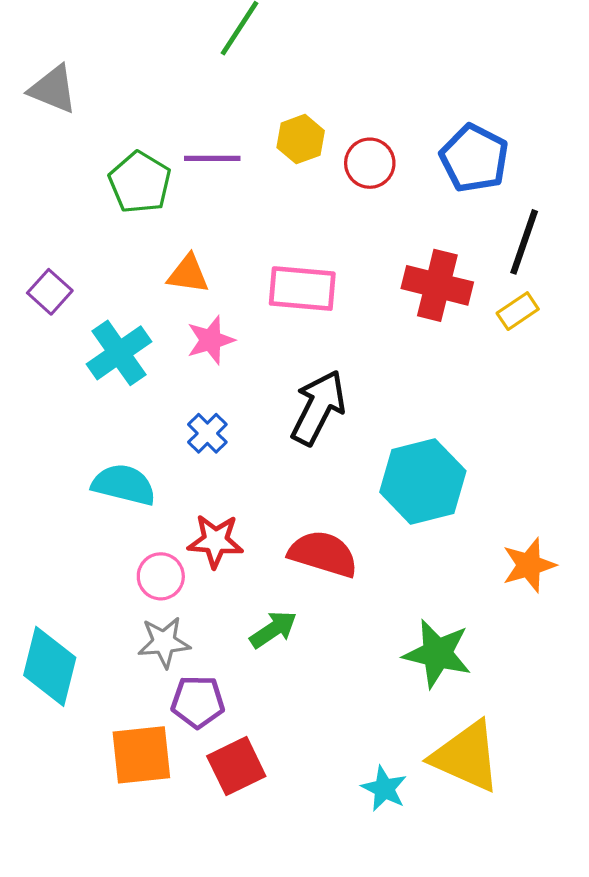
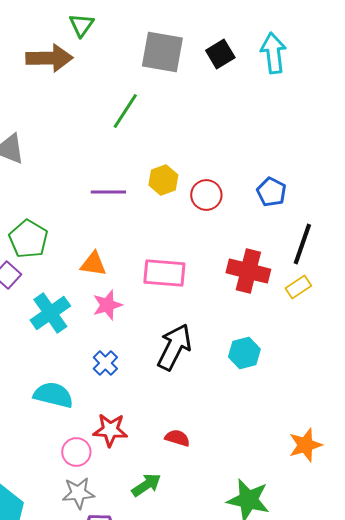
blue pentagon: (474, 158) -> (271, 192), size x0.7
green pentagon: (140, 182) -> (28, 239), moved
cyan hexagon: (423, 481) -> (244, 353), moved, size x0.6
red semicircle: (323, 554) -> (177, 438), size x0.6

